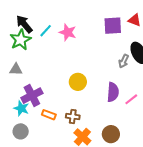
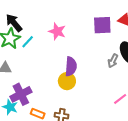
cyan line: (46, 31) -> (28, 42), moved
purple semicircle: (113, 92) -> (71, 66), moved

